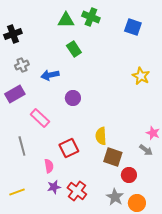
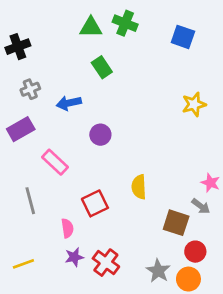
yellow star: (141, 76) -> (194, 104), turned 30
brown square: (113, 157) -> (176, 223), moved
red circle: (129, 175) -> (195, 252), moved

